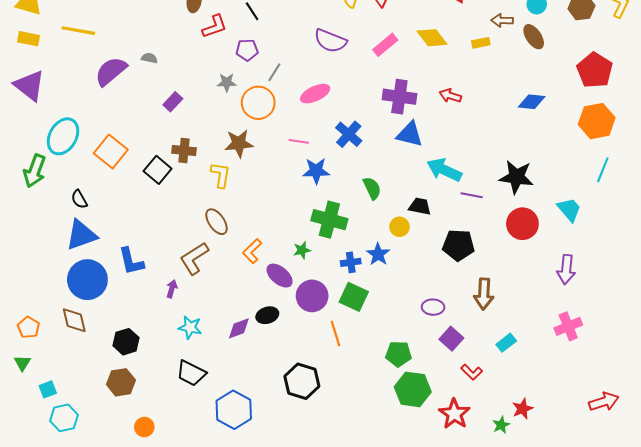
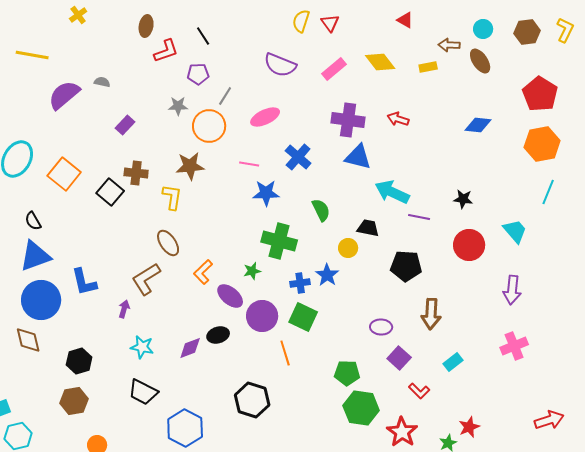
black star: (516, 177) -> (463, 199), size x0.6

